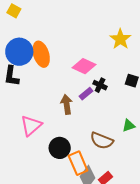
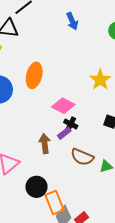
orange ellipse: (41, 54) -> (34, 75), moved, turned 30
black cross: (100, 85) -> (71, 124), moved
brown semicircle: (102, 141) -> (82, 157), moved

